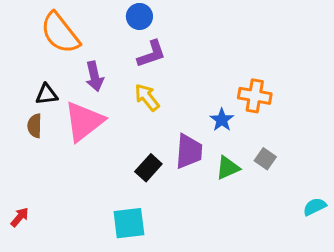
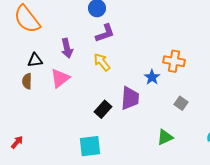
orange semicircle: (60, 33) -> (27, 19), moved
pink triangle: (84, 121) -> (60, 78), size x0.7
green triangle: (228, 168) -> (165, 137), moved

